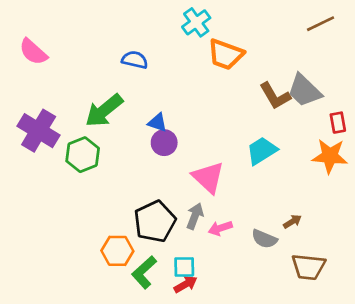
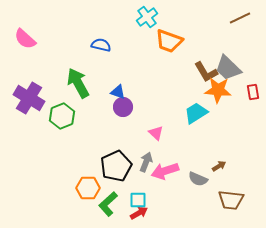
green arrow: (104, 111) -> (78, 83), turned 100
orange star: (330, 156) -> (218, 90), moved
pink triangle: (208, 177) -> (156, 133), size x0.6
pink arrow: (220, 228) -> (165, 171), size x1.5

